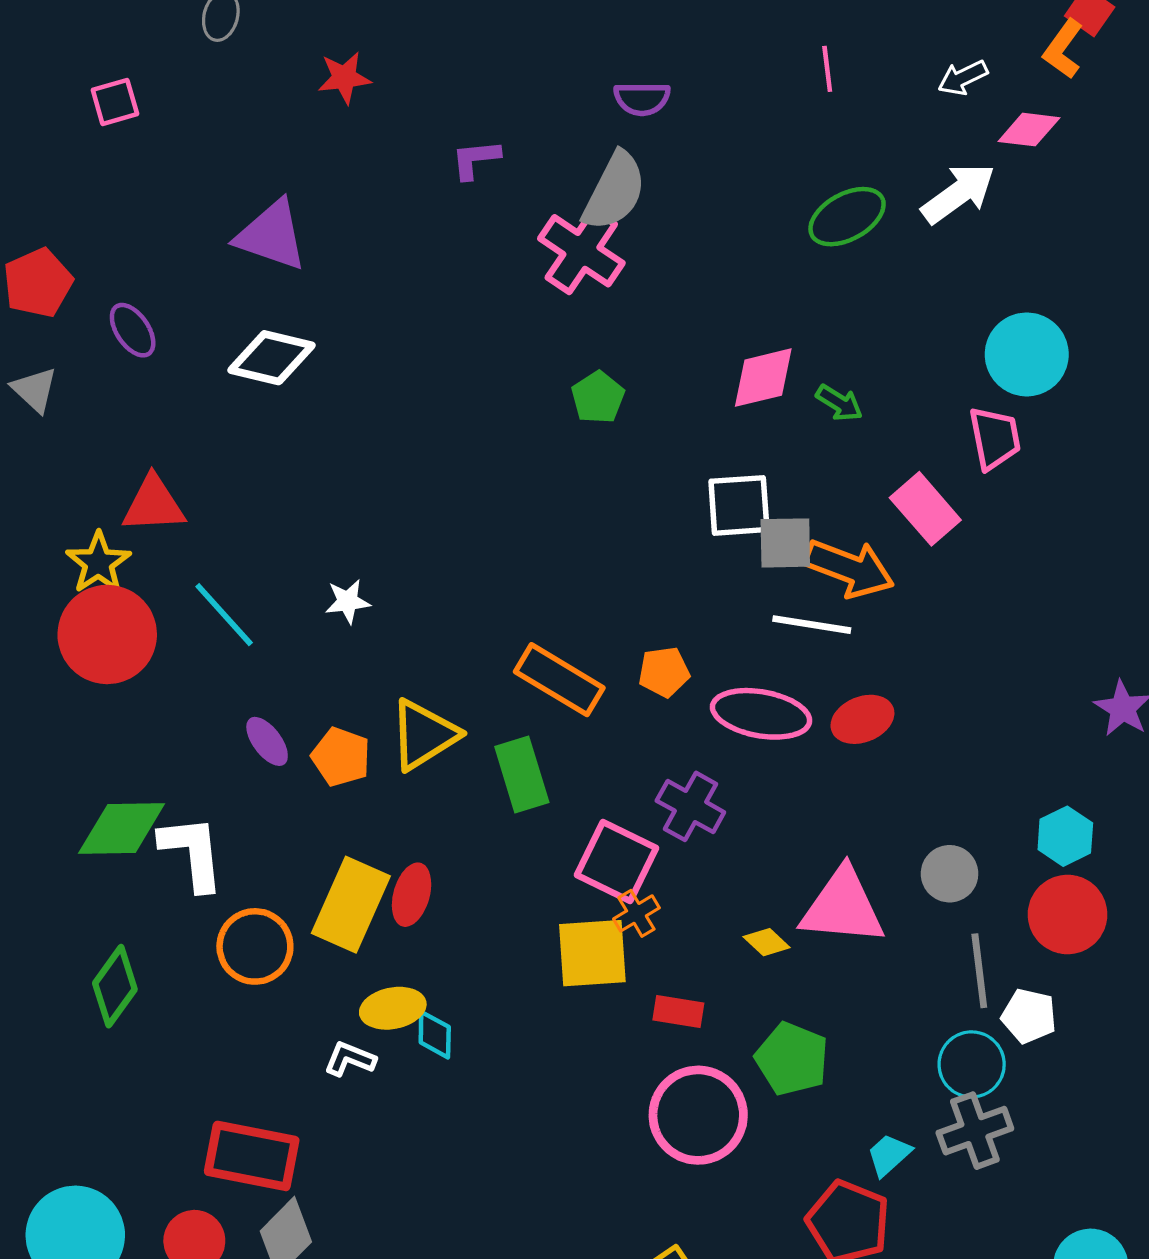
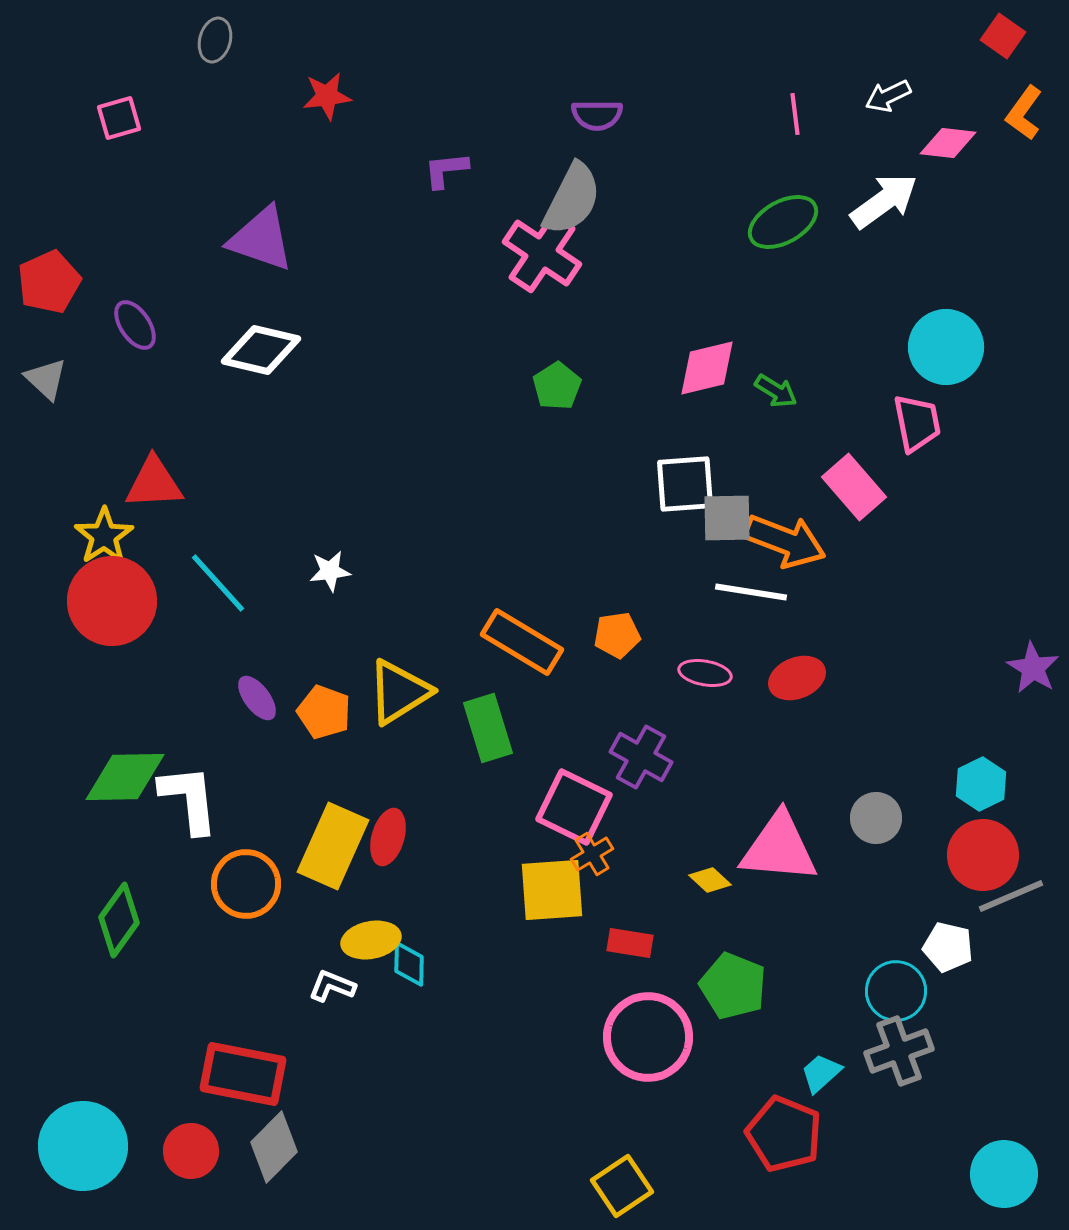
orange L-shape: (1063, 49) -> (1024, 113), moved
pink line: (827, 69) -> (795, 114), moved
pink ellipse: (761, 714) -> (705, 673), size x0.6
gray line: (979, 971) -> (1011, 896), moved, turned 74

